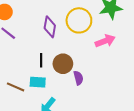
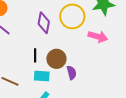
pink arrow: (105, 41) -> (98, 37), turned 36
cyan rectangle: (38, 82) -> (42, 76), moved

